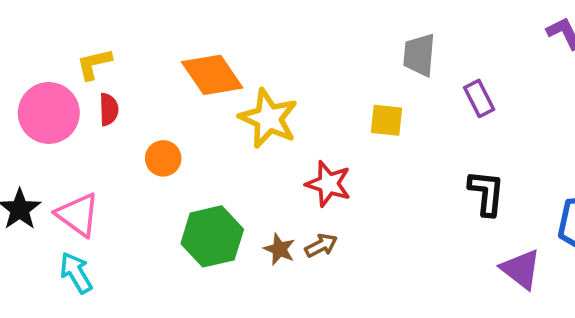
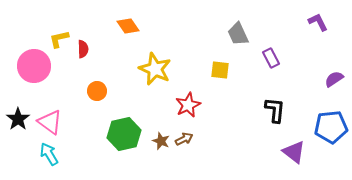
gray trapezoid: (419, 55) -> (238, 34), turned -30
orange diamond: (212, 75) -> (128, 26), moved, size x0.7
red semicircle: (109, 109) -> (83, 49), moved
red star: (328, 184) -> (188, 105), turned 30

